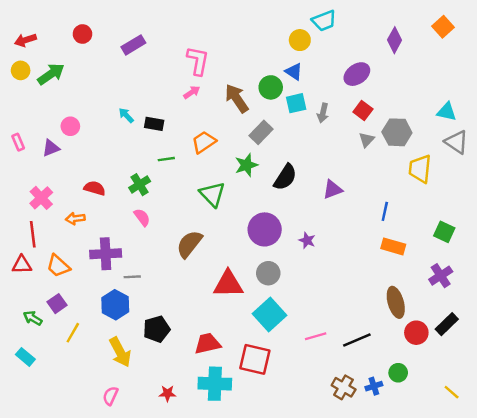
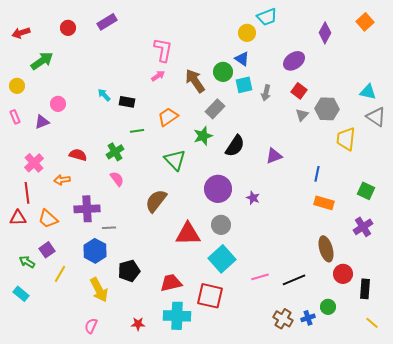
purple rectangle: (133, 45) -> (107, 22), moved
yellow circle: (21, 70) -> (17, 86), moved
black rectangle: (447, 324) -> (365, 289), moved, turned -42

